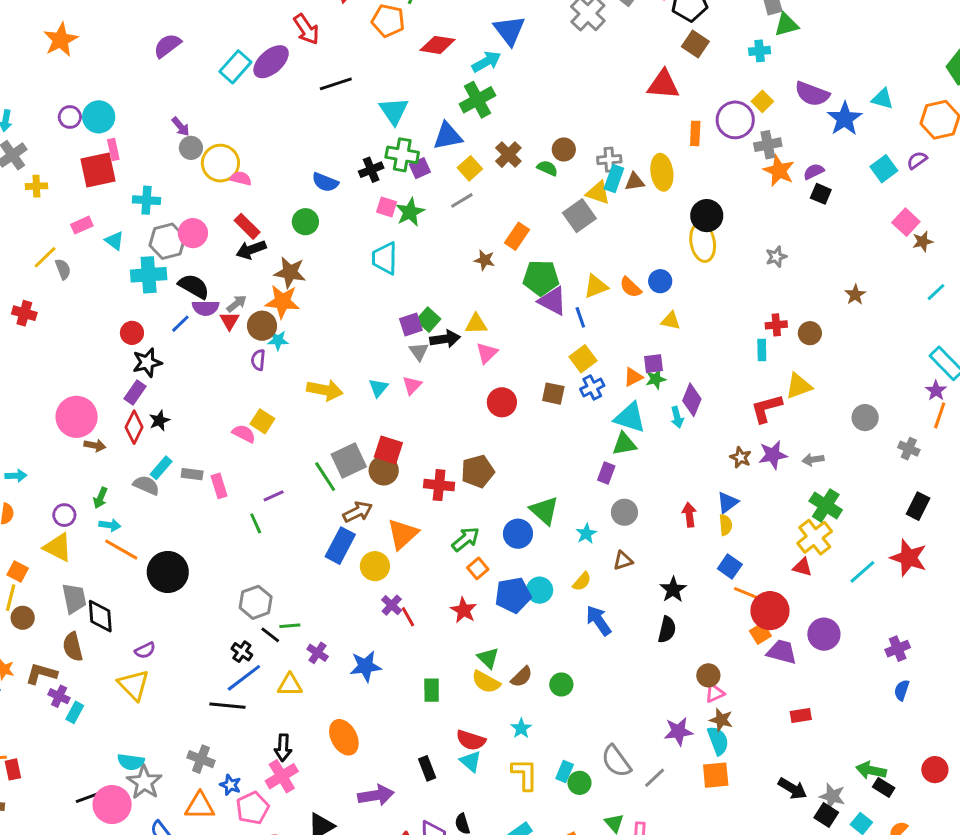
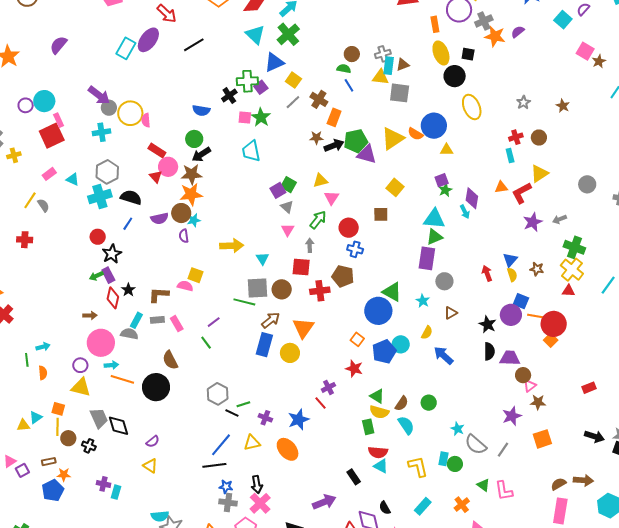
purple semicircle: (167, 46) -> (59, 45), moved
cyan triangle: (394, 111) -> (255, 35), moved
purple arrow: (181, 127) -> (99, 95), size x1.6
brown cross: (508, 155) -> (319, 99), moved
yellow ellipse: (662, 172) -> (441, 53), moved
pink semicircle: (241, 178) -> (146, 120), turned -96
black square: (821, 194) -> (468, 54), moved
cyan cross: (146, 200) -> (102, 132), moved
gray square: (579, 216) -> (400, 93), moved, turned -35
pink circle: (193, 233) -> (168, 167), moved
yellow ellipse: (703, 242) -> (472, 107), moved
black arrow: (251, 250) -> (201, 155), moved
gray star: (776, 257) -> (523, 102), moved
blue circle: (660, 281) -> (434, 126), size x1.6
yellow triangle: (596, 286) -> (393, 138), size x1.4
gray arrow: (237, 304) -> (310, 245), moved, turned -40
purple semicircle: (206, 308) -> (160, 218), moved
blue line: (580, 317) -> (349, 85), moved
red triangle: (229, 321) -> (156, 177), moved
black arrow: (445, 339) -> (334, 145), moved
orange triangle: (633, 377) -> (501, 187), moved, turned 32
blue cross: (592, 387) -> (355, 249), moved, turned -35
cyan triangle: (378, 388) -> (263, 259), moved
purple rectangle: (135, 392) -> (108, 275), turned -49
pink circle: (77, 417) -> (101, 343), moved
red square: (388, 450) -> (301, 267), moved
brown star: (741, 457) -> (537, 269), moved
gray square: (349, 460) -> (257, 288), turned 35
brown pentagon: (478, 471) -> (343, 276), turned -30
purple rectangle: (606, 473) -> (427, 258), size x1.6
green line: (325, 477) -> (244, 302), turned -30
green arrow: (100, 498) -> (96, 276), moved, turned 56
blue circle: (518, 534) -> (378, 311), size x1.4
green arrow: (466, 539) -> (318, 220), moved
purple cross: (392, 605) -> (328, 387), moved, turned 32
red line: (408, 617) -> (320, 403), moved
purple circle: (824, 634) -> (511, 315), moved
brown semicircle: (73, 647) -> (170, 360), moved
black cross: (242, 652) -> (89, 446), moved
purple trapezoid: (782, 652) -> (510, 358), moved
brown L-shape: (41, 674) -> (159, 295), moved
yellow triangle: (134, 685) -> (150, 466), size x0.7
green rectangle: (432, 690) -> (368, 427), moved
cyan star: (521, 728) -> (458, 429), moved
orange ellipse: (344, 737) -> (288, 449), moved
cyan semicircle: (718, 741) -> (406, 425), moved
gray cross: (201, 759) -> (228, 502), moved
blue star: (230, 785) -> (226, 487), moved

